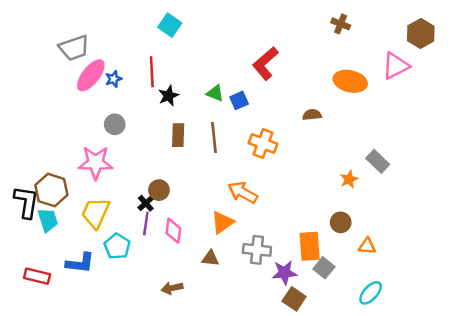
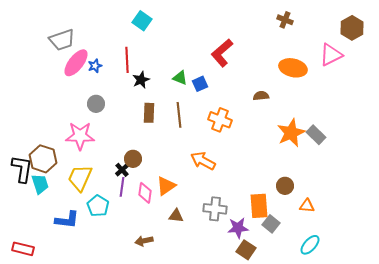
orange star: (349, 179) -> (291, 133), moved, size x1.8
orange triangle: (222, 222) -> (166, 186), moved
red rectangle: (37, 276) -> (23, 249), moved

